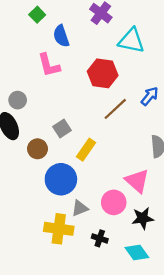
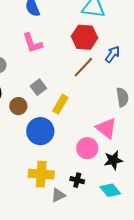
pink L-shape: (49, 65) -> (32, 43), moved
red hexagon: (103, 73) -> (84, 37), moved
gray triangle: (80, 208) -> (58, 195), moved

